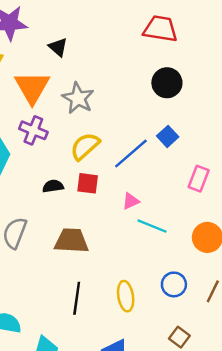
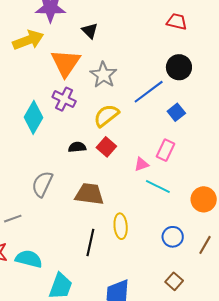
red trapezoid: (160, 29) -> (177, 22), size x0.7
blue line: (131, 153) -> (149, 92), moved
pink rectangle: (199, 179) -> (165, 150), moved
red square: (88, 183) -> (106, 147), turned 30
yellow ellipse: (126, 296) -> (121, 226), moved

